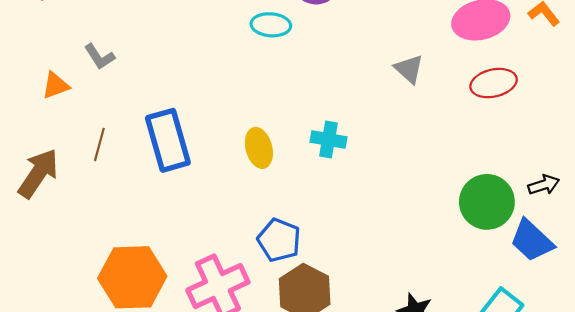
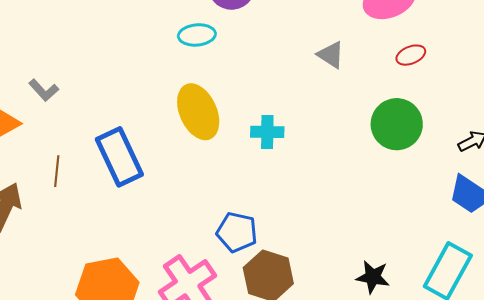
red ellipse: (494, 83) -> (411, 55), size x0.7
yellow ellipse: (259, 148) -> (198, 112), moved, size x1.5
green circle: (487, 202) -> (397, 124), moved

